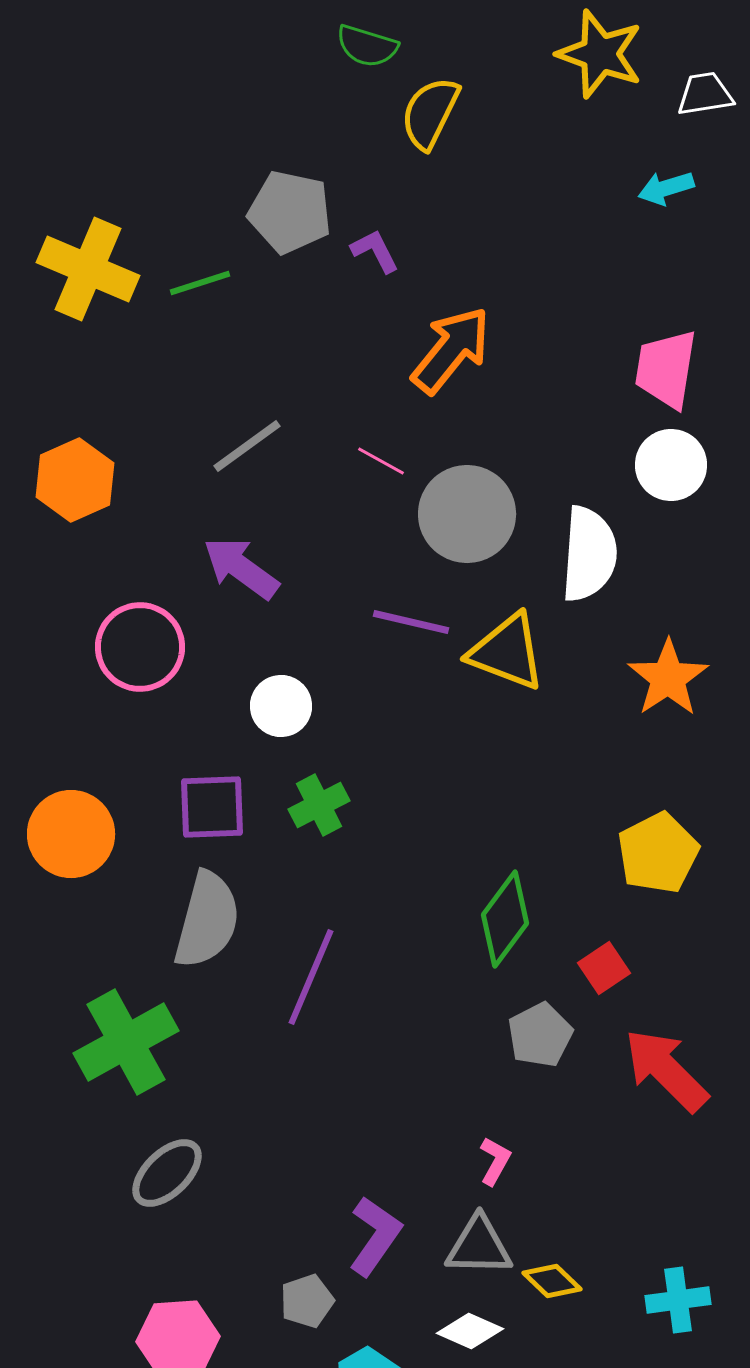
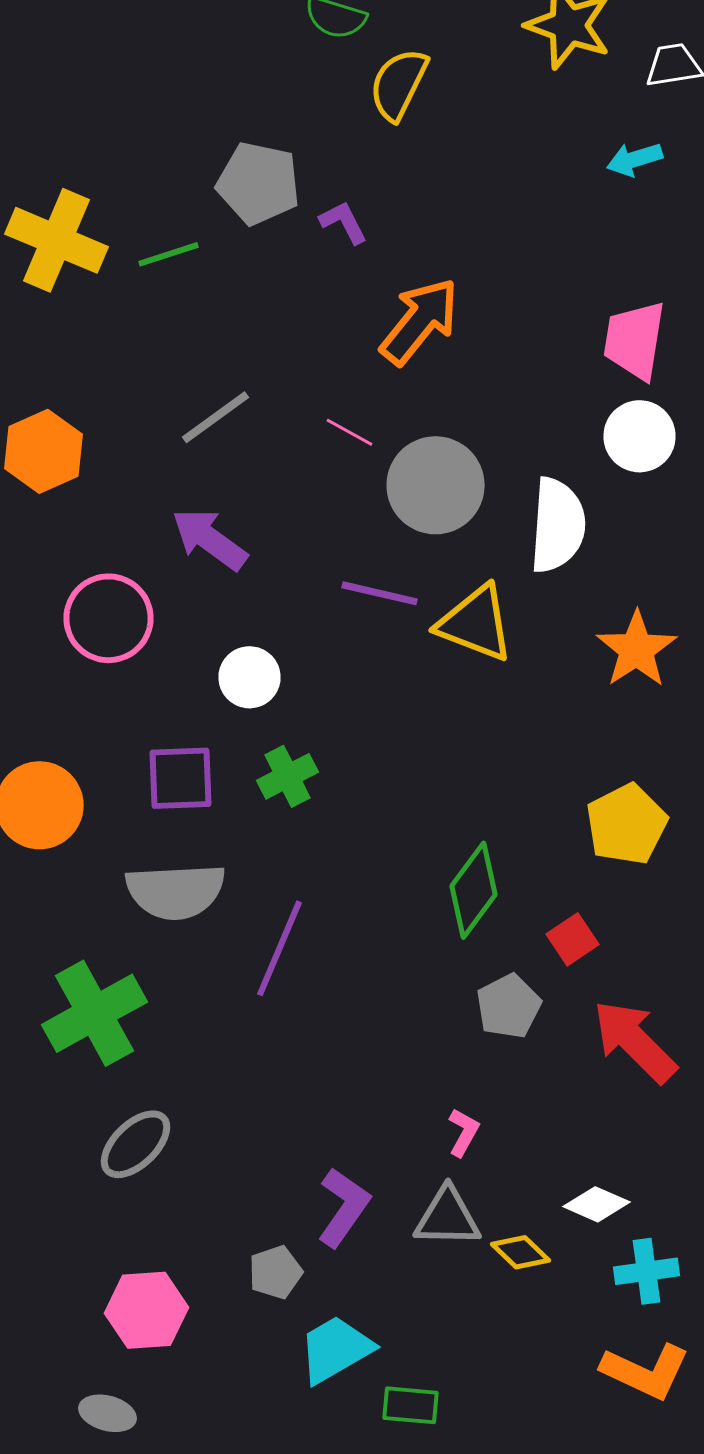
gray semicircle: (207, 920) -> (176, 891), turned 72
white diamond: (470, 1331) -> (596, 1204), moved

